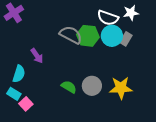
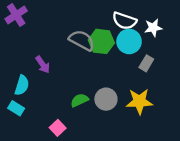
white star: (131, 13) -> (153, 28), moved
gray rectangle: (126, 39) -> (146, 63), moved
green semicircle: (69, 87) -> (79, 100), turned -56
pink square: (26, 104) -> (58, 128), moved

